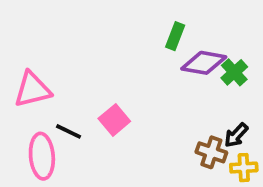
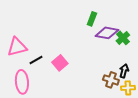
black line: (69, 131) -> (36, 60), moved, turned -56
black arrow: (236, 135) -> (124, 71), turned 152

